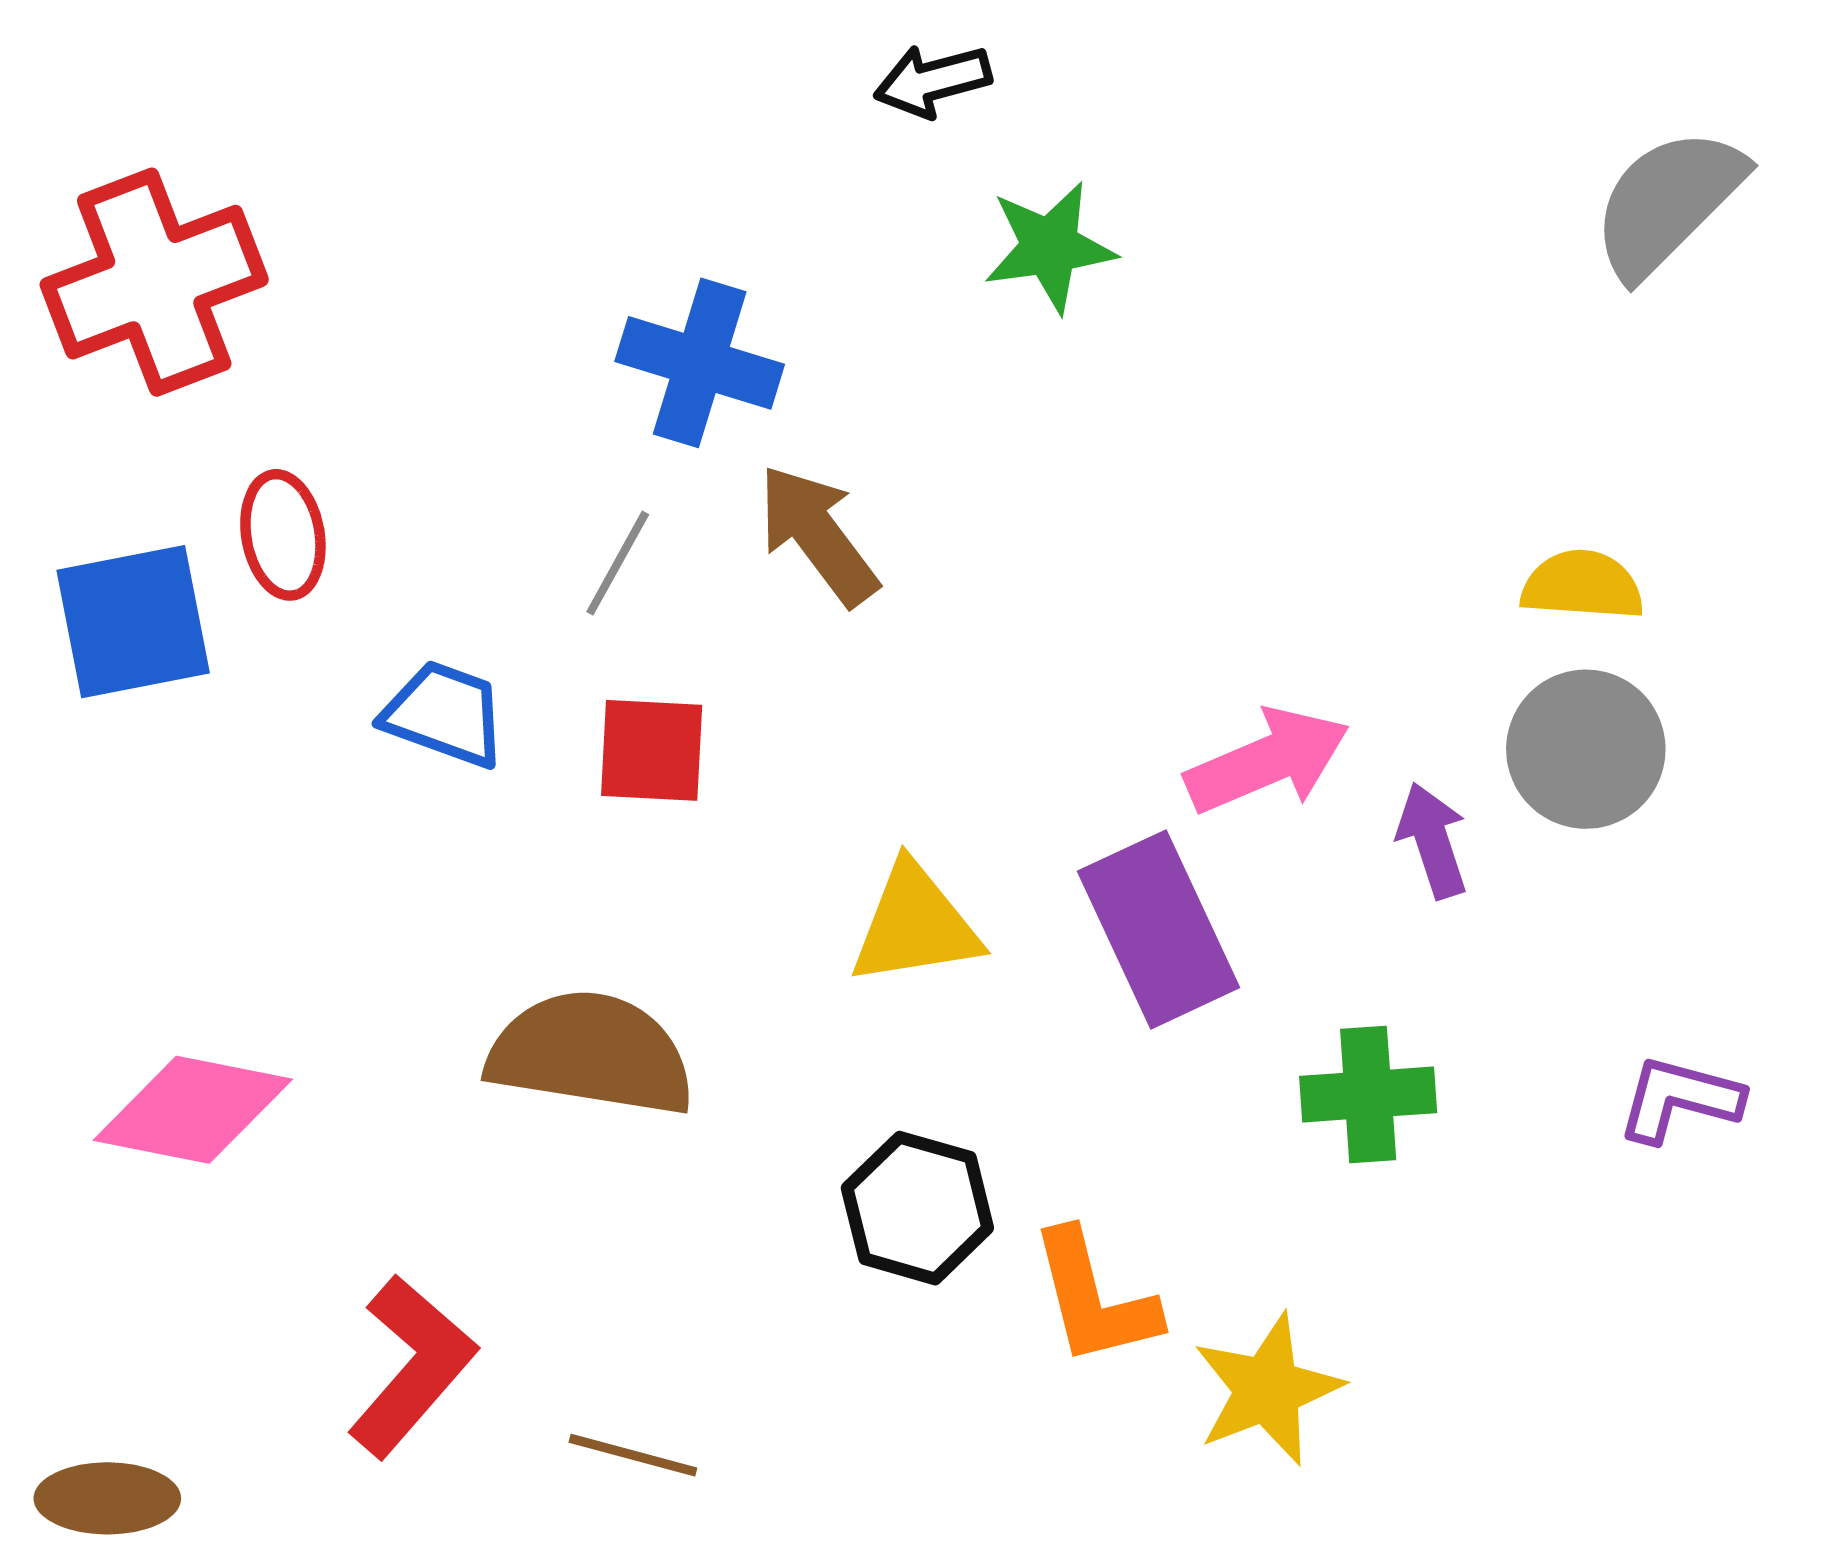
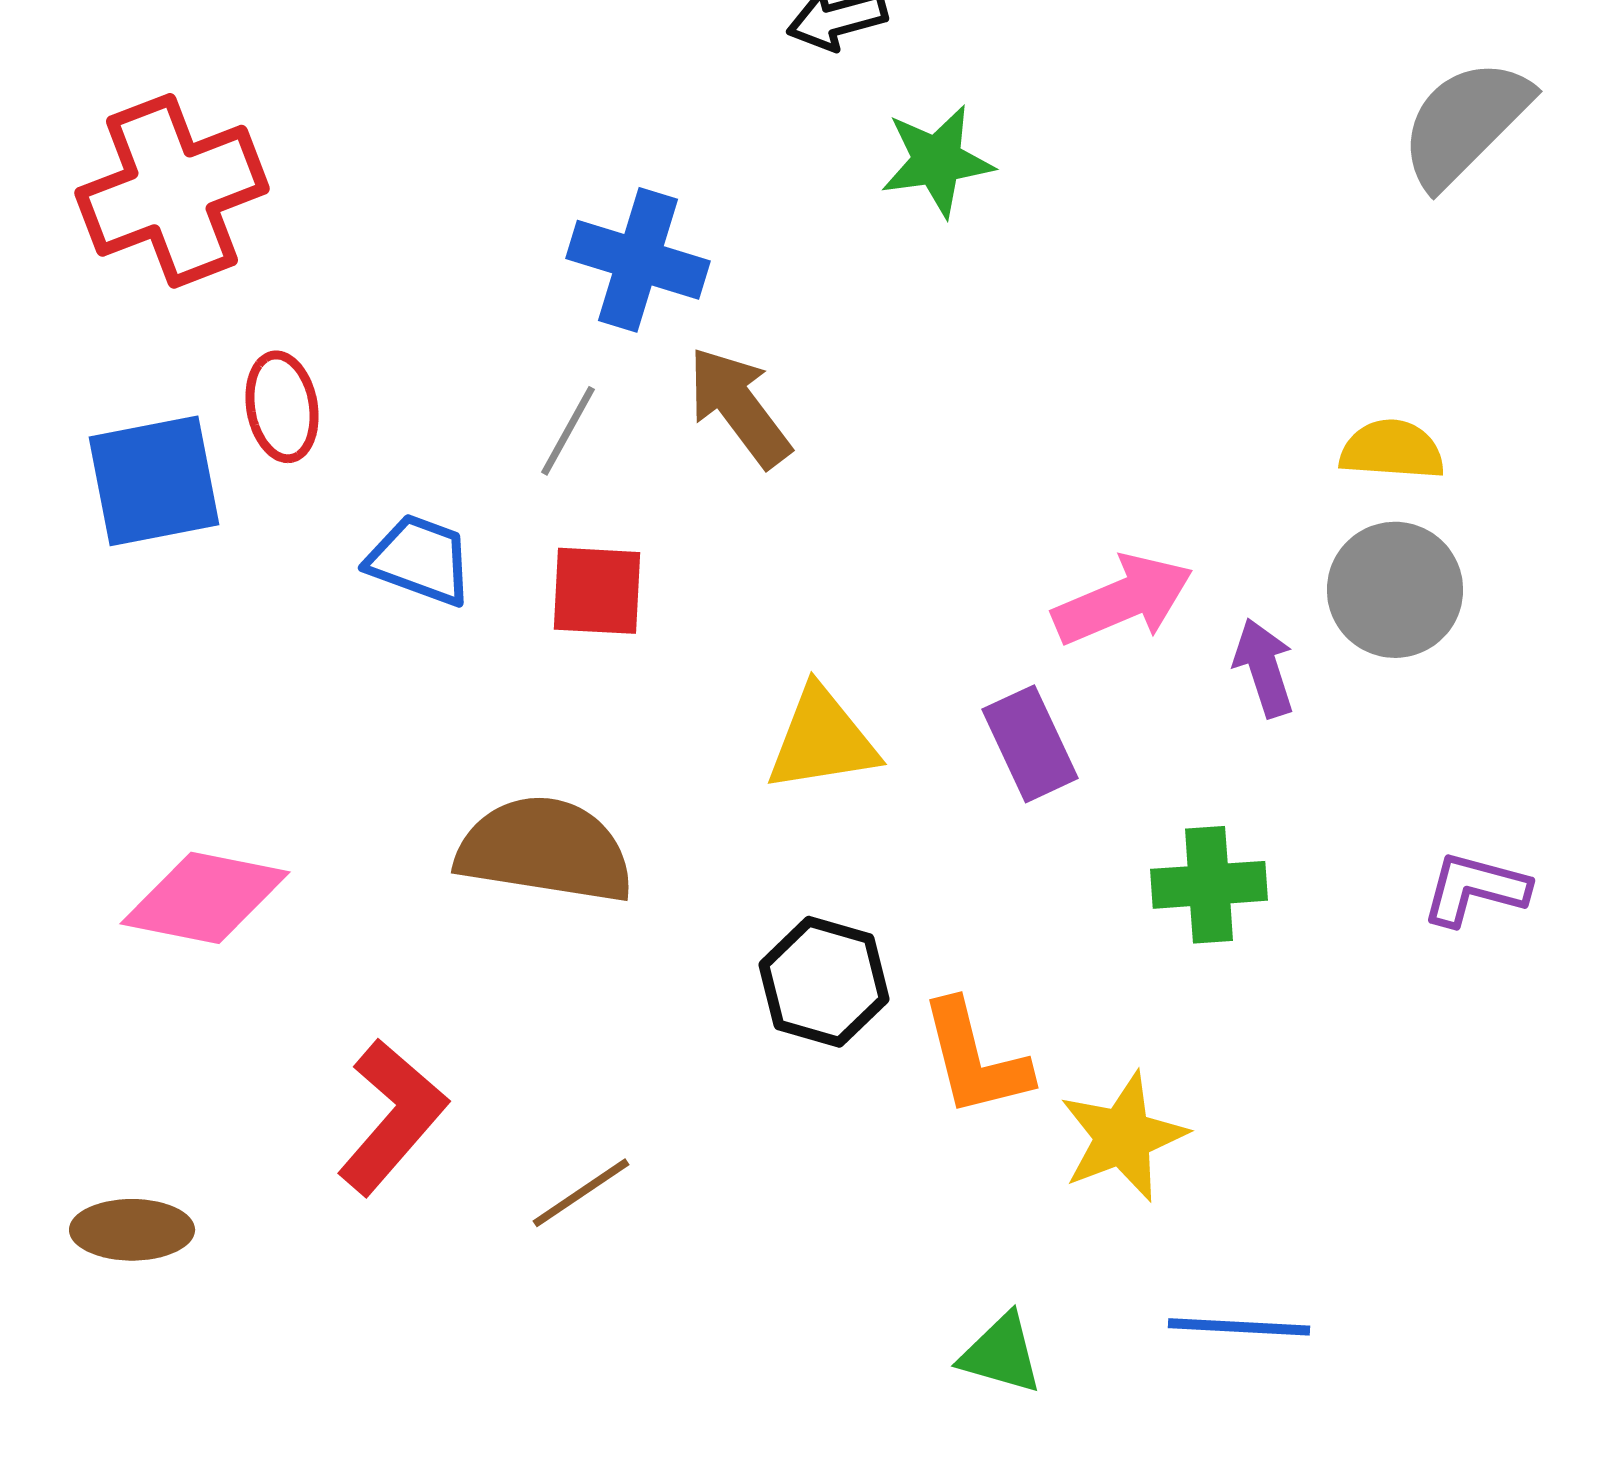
purple rectangle: (1159, 929) -> (1030, 744), size x0.7
brown line: (633, 1455) -> (581, 1193), turned -49

